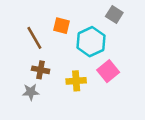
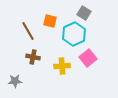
gray square: (114, 15) -> (84, 13), moved
gray star: (31, 92) -> (15, 81), moved

